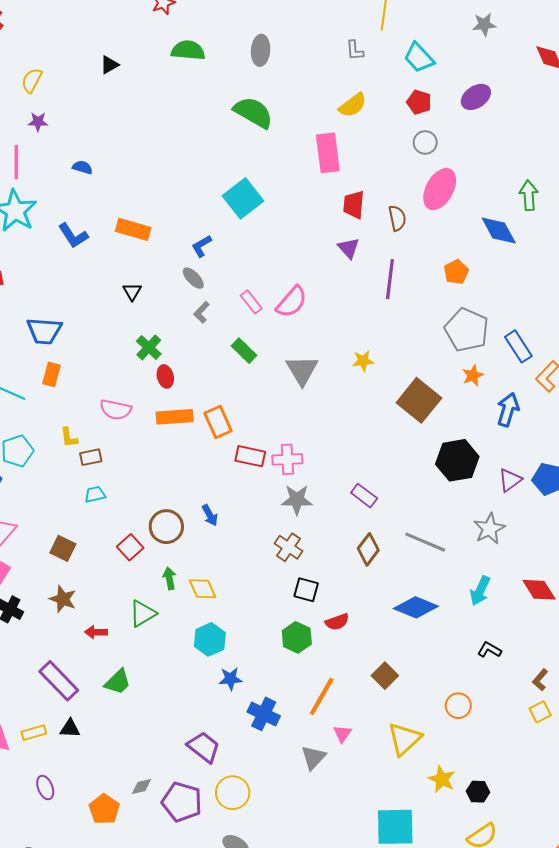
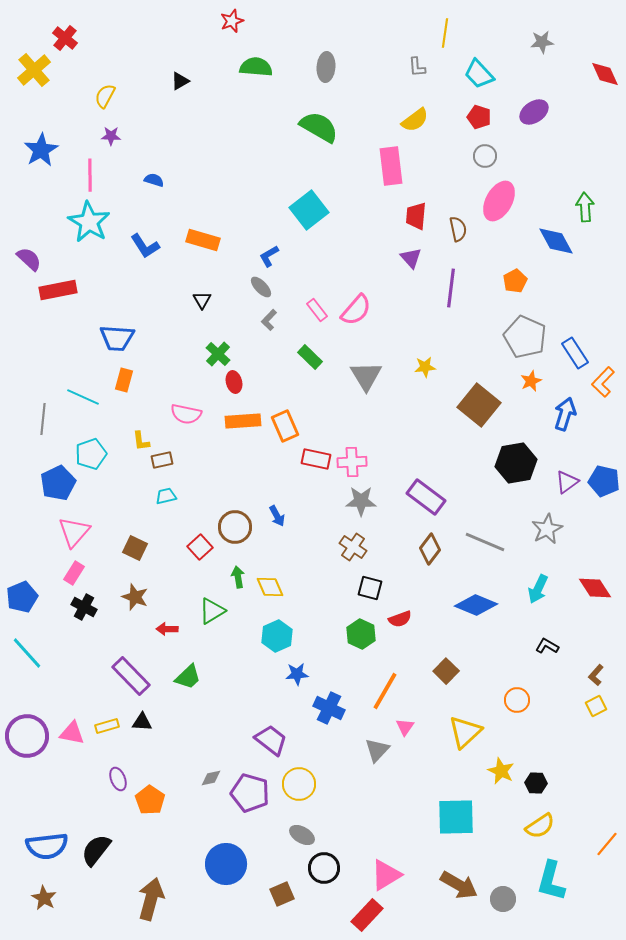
purple rectangle: (364, 496) -> (426, 497), size x1.5
orange pentagon: (104, 809) -> (150, 800), moved

